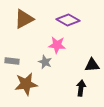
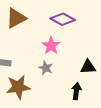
pink star: (57, 45) -> (51, 46), turned 30
gray star: (45, 62) -> (46, 68), moved

